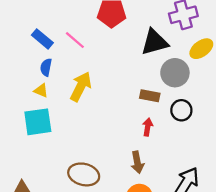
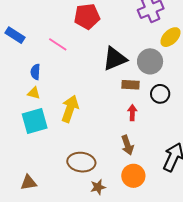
blue rectangle: (42, 39) -> (15, 35), moved
black triangle: (155, 42) -> (115, 59), moved
yellow arrow: (81, 87) -> (70, 109), moved

